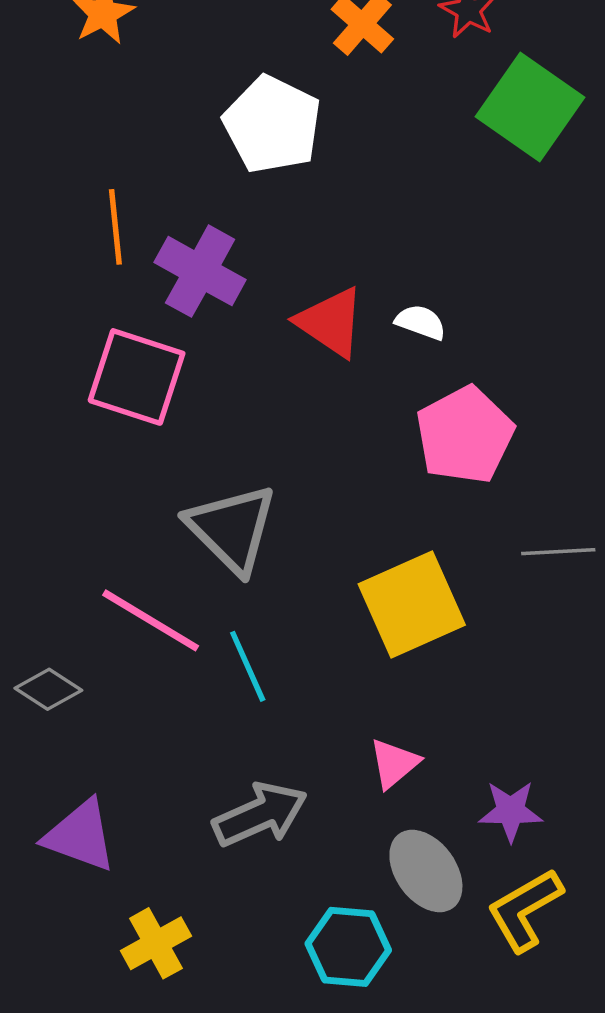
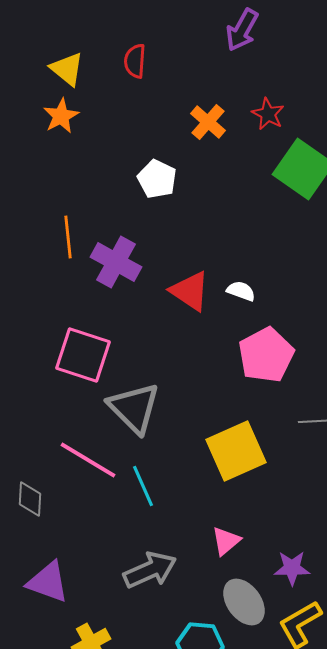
white pentagon: (272, 125) -> (157, 179), size x0.7
pink square: (137, 377) -> (83, 355), moved
gray diamond: (48, 689) -> (30, 499), turned 60

